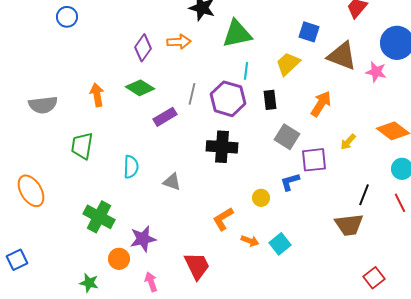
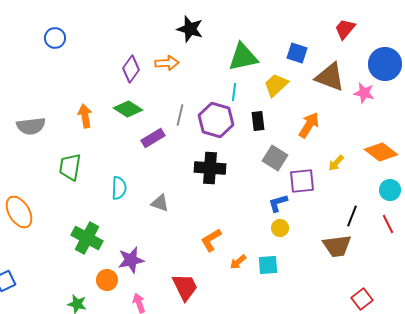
green triangle: (237, 34) -> (243, 57), moved
yellow circle: (261, 198) -> (280, 228), moved
orange arrow: (250, 241) -> (238, 262), turned 120
cyan square: (280, 244) -> (268, 265), turned 35

